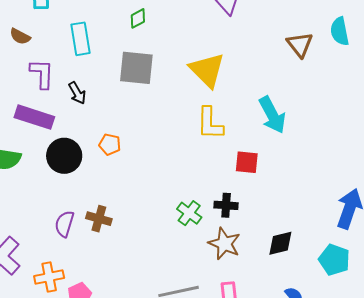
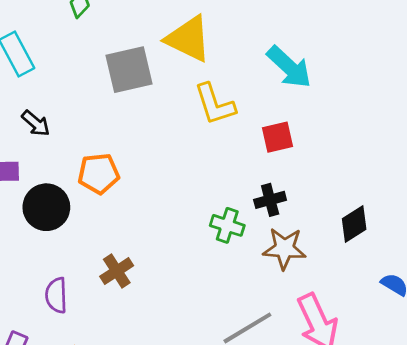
gray square: (136, 68) -> (129, 70), moved
orange pentagon: (110, 144) -> (99, 174), size x1.4
brown cross: (99, 219) -> (117, 271), turned -30
purple semicircle: (64, 224) -> (56, 295), moved

